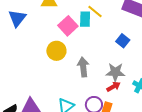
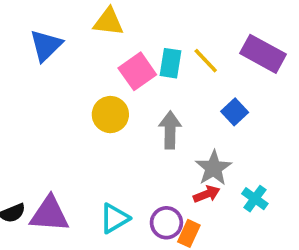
yellow line: (95, 12) -> (206, 61), moved
gray arrow: (83, 67) -> (170, 130), moved
gray star: (115, 72) -> (214, 168), turned 30

